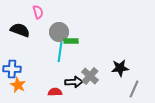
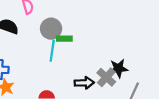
gray cross: (90, 76) -> (106, 77), moved
black arrow: (74, 82) -> (84, 83), moved

